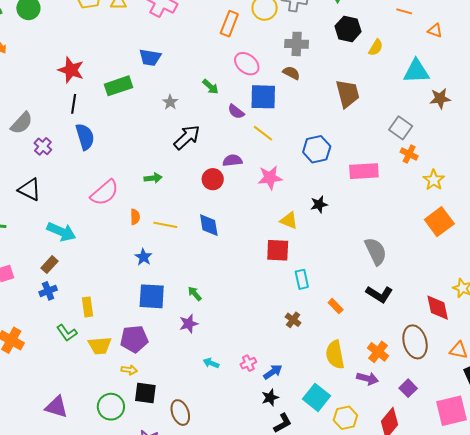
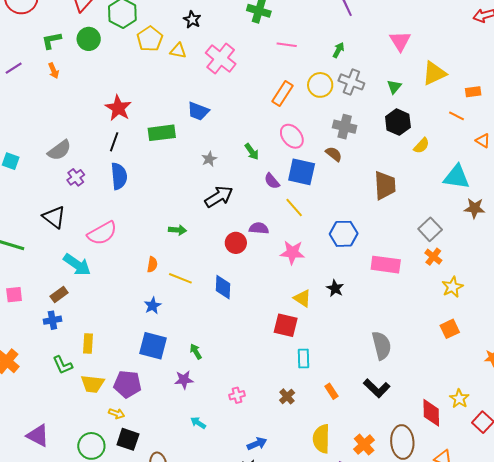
pink semicircle: (105, 193) -> (102, 233), moved
black star: (319, 204) -> (335, 288), turned 30
orange square: (439, 222) -> (450, 329), size x0.7
pink cross: (248, 363) -> (237, 395), moved

